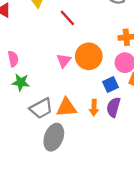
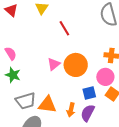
pink semicircle: (13, 59) -> (11, 53), turned -32

